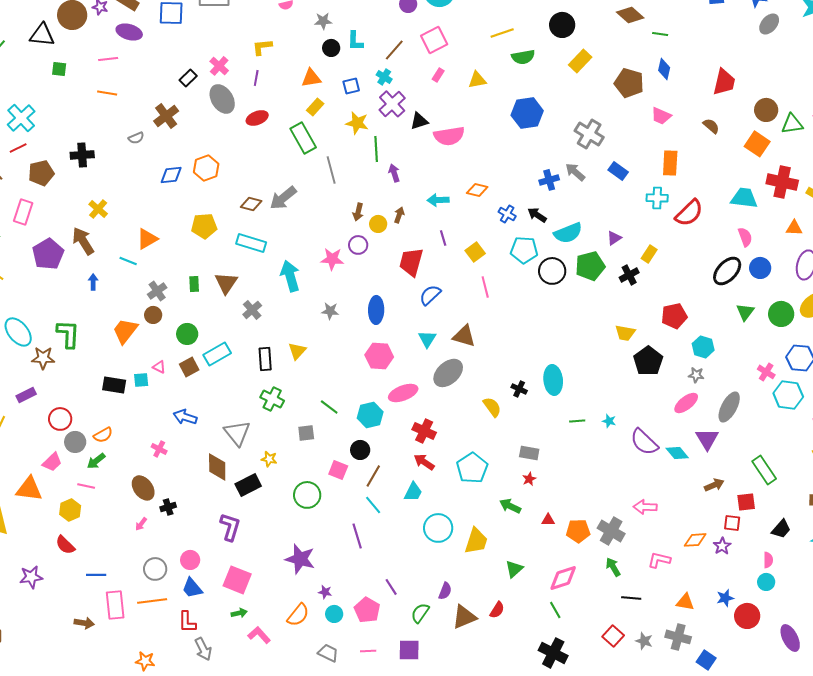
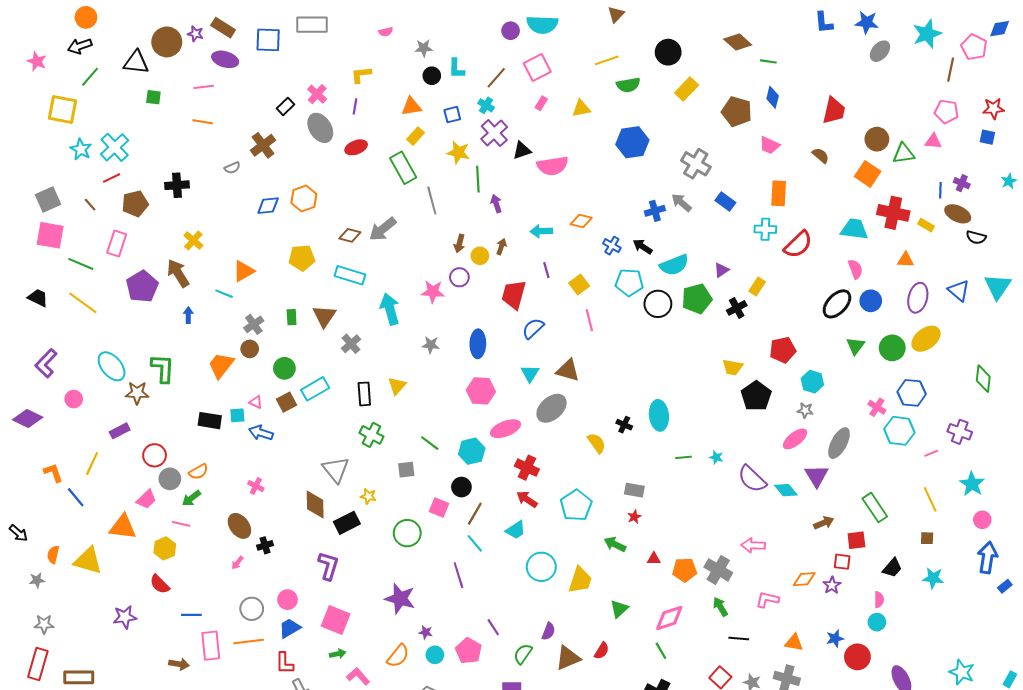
blue arrow: (185, 417) -> (261, 433), moved
cyan trapezoid: (413, 492) -> (516, 530), turned 30
blue trapezoid: (192, 588) -> (290, 628), turned 100

